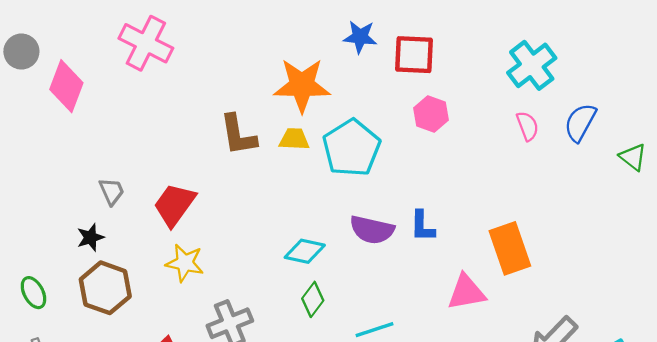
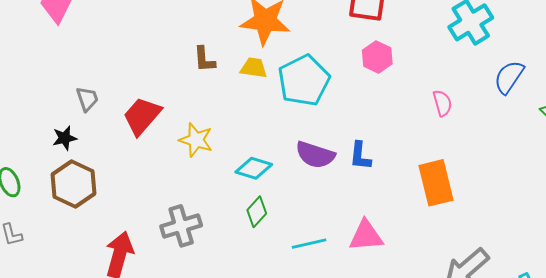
pink semicircle: (527, 126) -> (442, 103), moved
brown L-shape: (238, 135) -> (204, 59), size x0.7
yellow star: (185, 263) -> (196, 140), moved
pink triangle: (466, 292) -> (366, 236), moved

